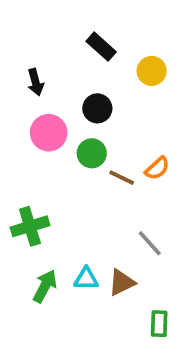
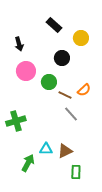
black circle: (97, 108) -> (62, 58), moved
gray line: (150, 243) -> (71, 114), moved
green arrow: (45, 286) -> (28, 163), moved
green rectangle: (159, 324) -> (76, 172), moved

